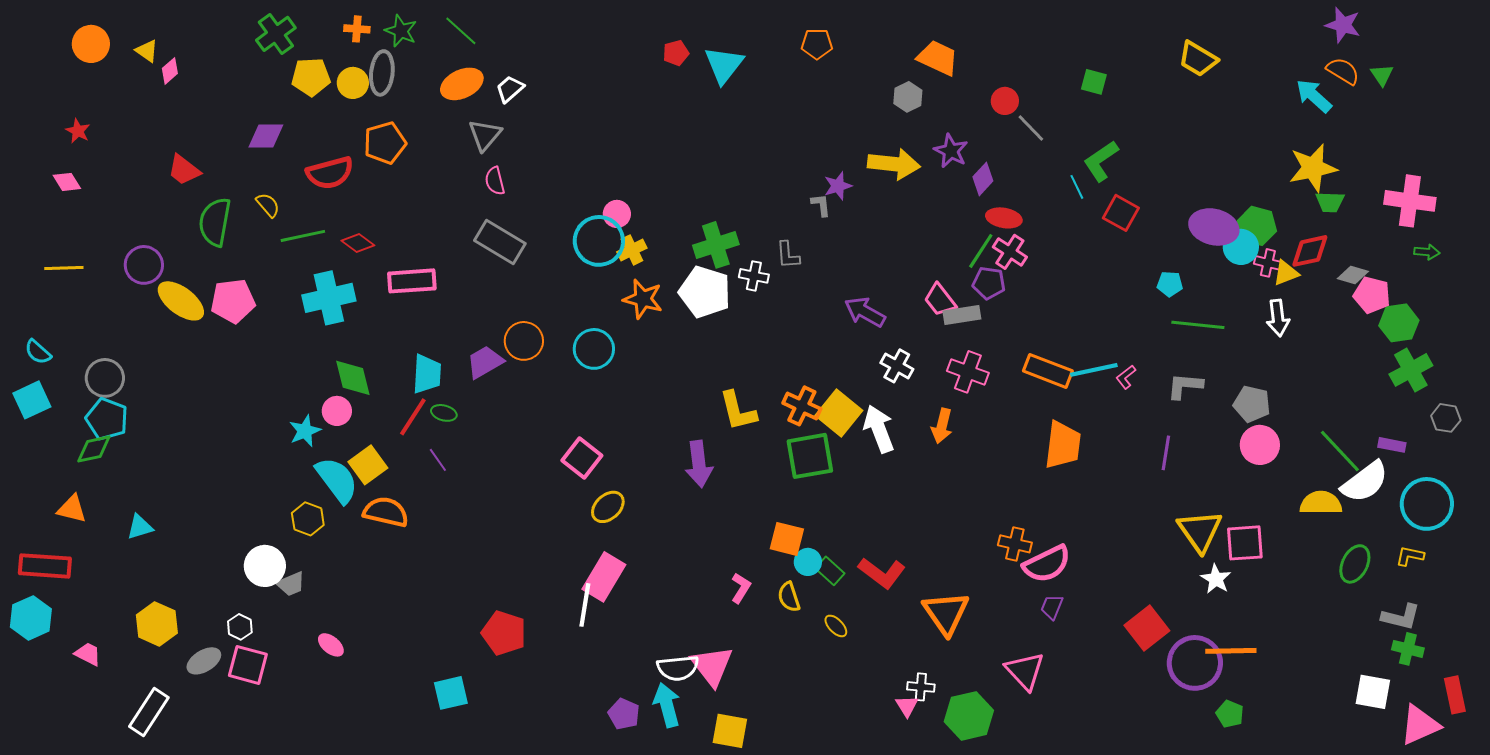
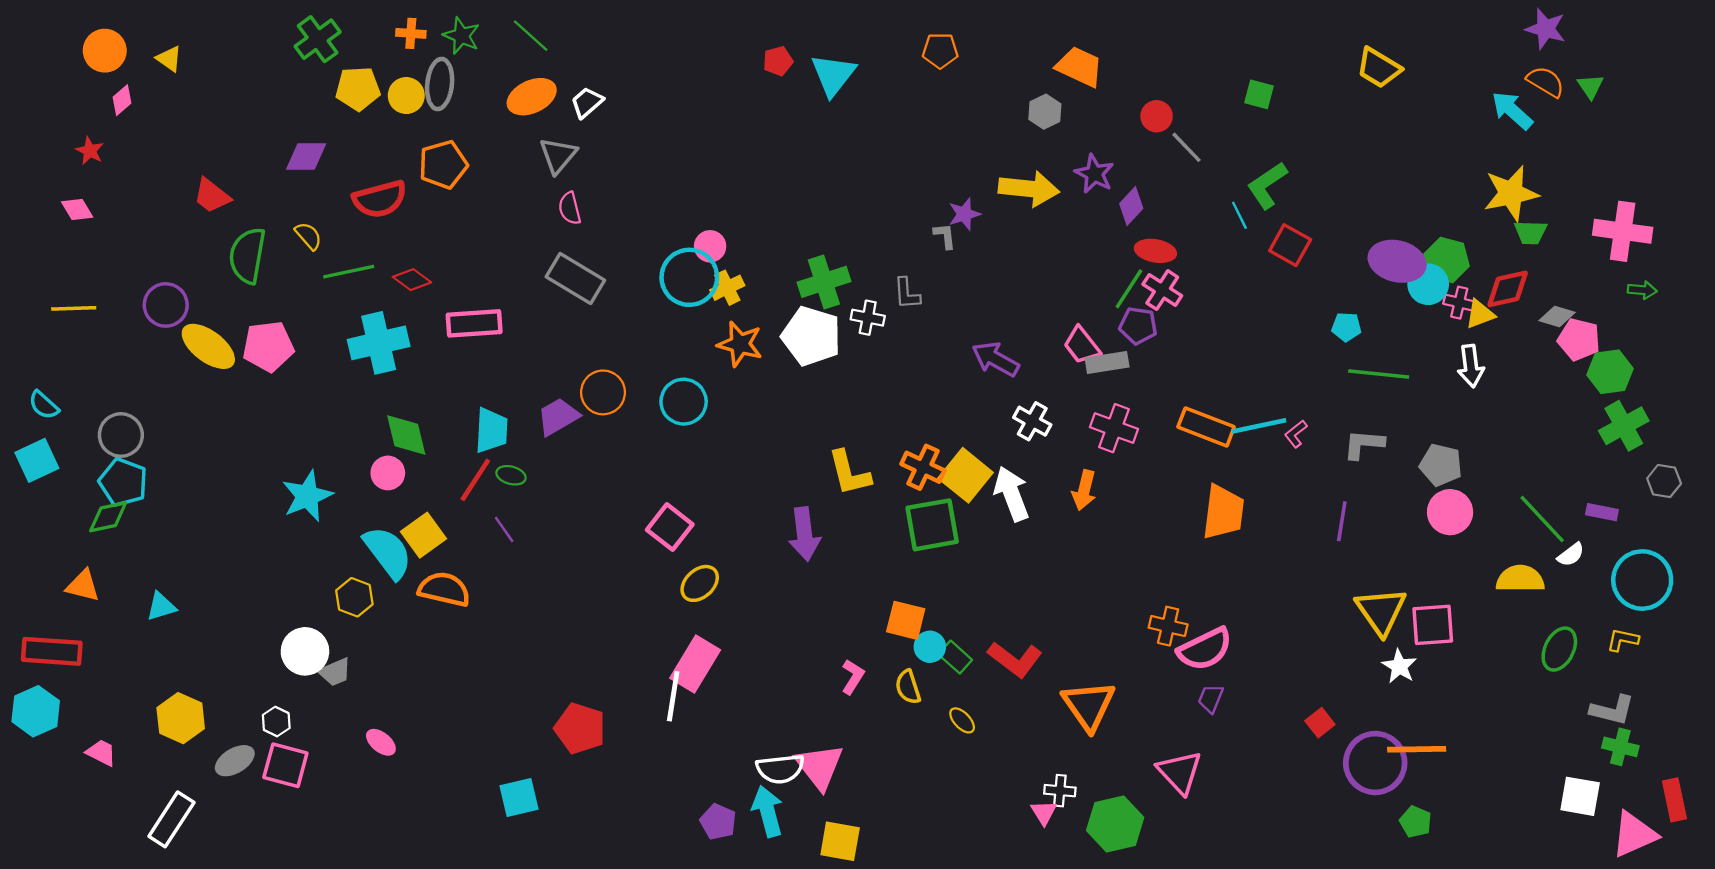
pink diamond: (170, 71) -> (122, 100), moved
cyan star: (305, 431) -> (307, 496), moved, size x1.4
white semicircle: (1365, 482) -> (1571, 555), size x0.5
red square: (1147, 628) -> (1320, 723), size x0.6

